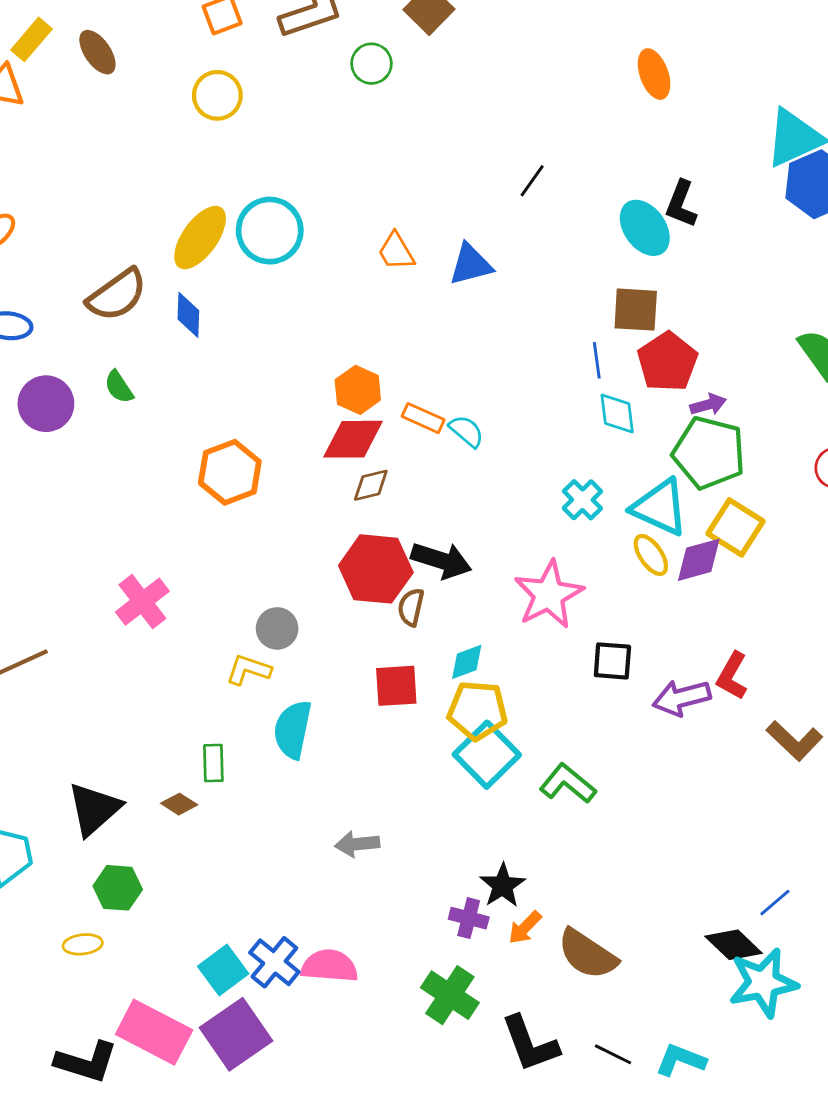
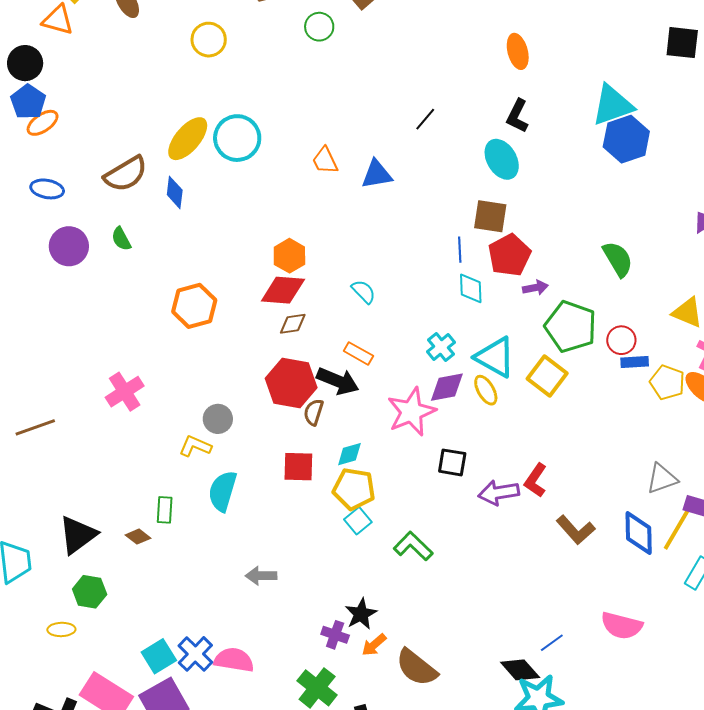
black L-shape: (681, 204) -> (517, 116), moved
orange rectangle: (423, 418) -> (358, 353), moved
green pentagon: (709, 453) -> (571, 327), moved
purple diamond: (699, 560) -> (447, 387), moved
cyan square: (487, 755) -> (358, 521), size x0.6

